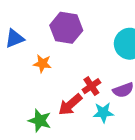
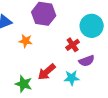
red cross: (91, 86) -> (73, 45), moved

